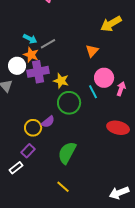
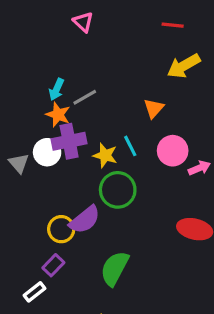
cyan arrow: (30, 39) -> (56, 89), turned 88
white circle: (17, 66) -> (47, 152), moved
pink arrow: (121, 89) -> (199, 168), turned 48
cyan line: (93, 92) -> (130, 146), moved
purple semicircle: (48, 122) -> (85, 220), size x1.5

